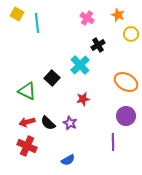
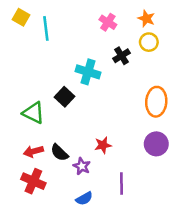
yellow circle: (131, 34) -> (149, 42), moved
cyan cross: (80, 65) -> (88, 72), moved, turned -30
orange ellipse: (126, 82) -> (156, 102), turned 65
red star: (83, 99) -> (103, 145), moved
purple star: (70, 123) -> (82, 166), moved
purple line: (113, 142) -> (122, 184), moved

